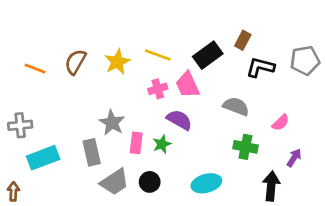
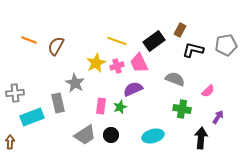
yellow star: (117, 62) -> (96, 63), moved
orange line: (35, 69) -> (29, 40), moved
purple semicircle: (179, 120) -> (133, 89), turned -54
gray star: (112, 123) -> (75, 83), moved
gray rectangle: (92, 152) -> (58, 103), moved

